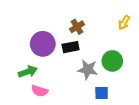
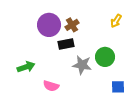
purple circle: (43, 44) -> (49, 25), moved
pink semicircle: (40, 91) -> (51, 86), moved
blue square: (102, 93) -> (118, 87), moved

